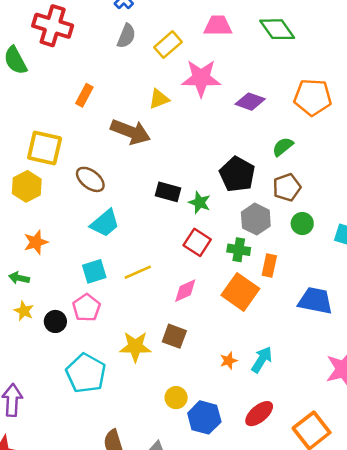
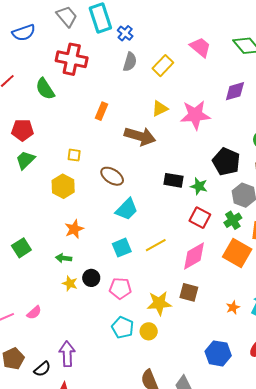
pink trapezoid: (218, 26) -> (200, 47), turned 45
pink star: (201, 78) -> (195, 115), moved
purple diamond: (250, 102) -> (235, 91), moved, turned -30
yellow square: (45, 148) -> (74, 155), size x0.5
green cross: (239, 250) -> (233, 220), turned -36
pink diamond: (185, 291) -> (194, 256), size x1.4
pink pentagon: (86, 308) -> (120, 288), moved, turned -30
black circle: (55, 321) -> (91, 278), moved
cyan pentagon: (86, 373) -> (123, 327), size x0.7
yellow circle: (176, 398) -> (149, 331), moved

